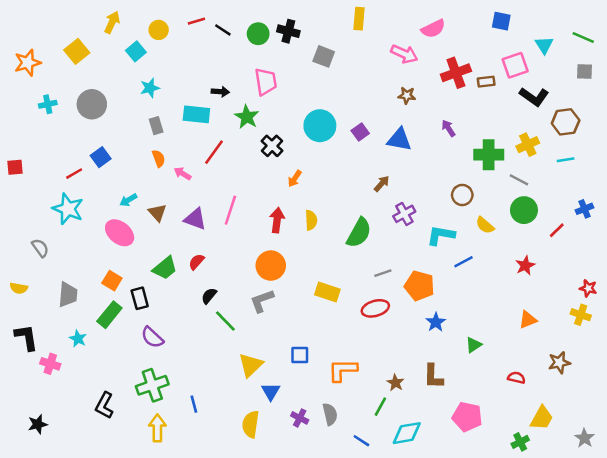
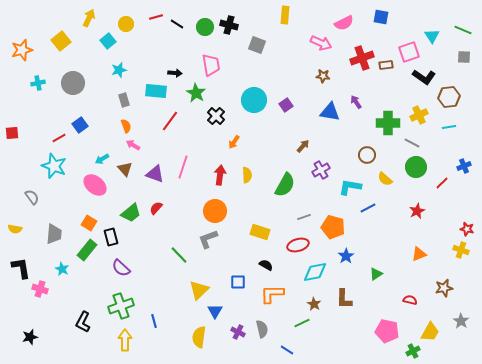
blue square: (501, 21) -> (381, 17), moved
blue triangle: (399, 140) -> (330, 112), moved
pink arrow: (183, 174) -> (133, 145), moved
black semicircle: (209, 296) -> (266, 265), moved, turned 80
green line: (380, 407) -> (302, 323), turned 35
pink pentagon: (467, 417) -> (387, 331), moved
cyan diamond: (407, 433) -> (315, 272), moved
gray star: (584, 438) -> (461, 321), moved

